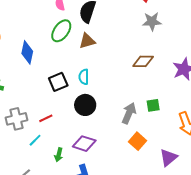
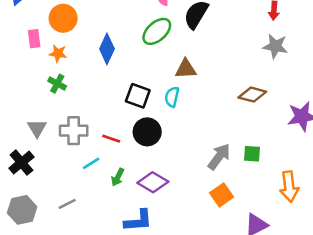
brown triangle: (87, 41) -> (186, 69), moved
black square: (58, 82) -> (138, 96), turned 30
black circle: (85, 105) -> (147, 132), moved
red line: (46, 118) -> (111, 139), turned 32
green arrow: (59, 155) -> (118, 177), moved

